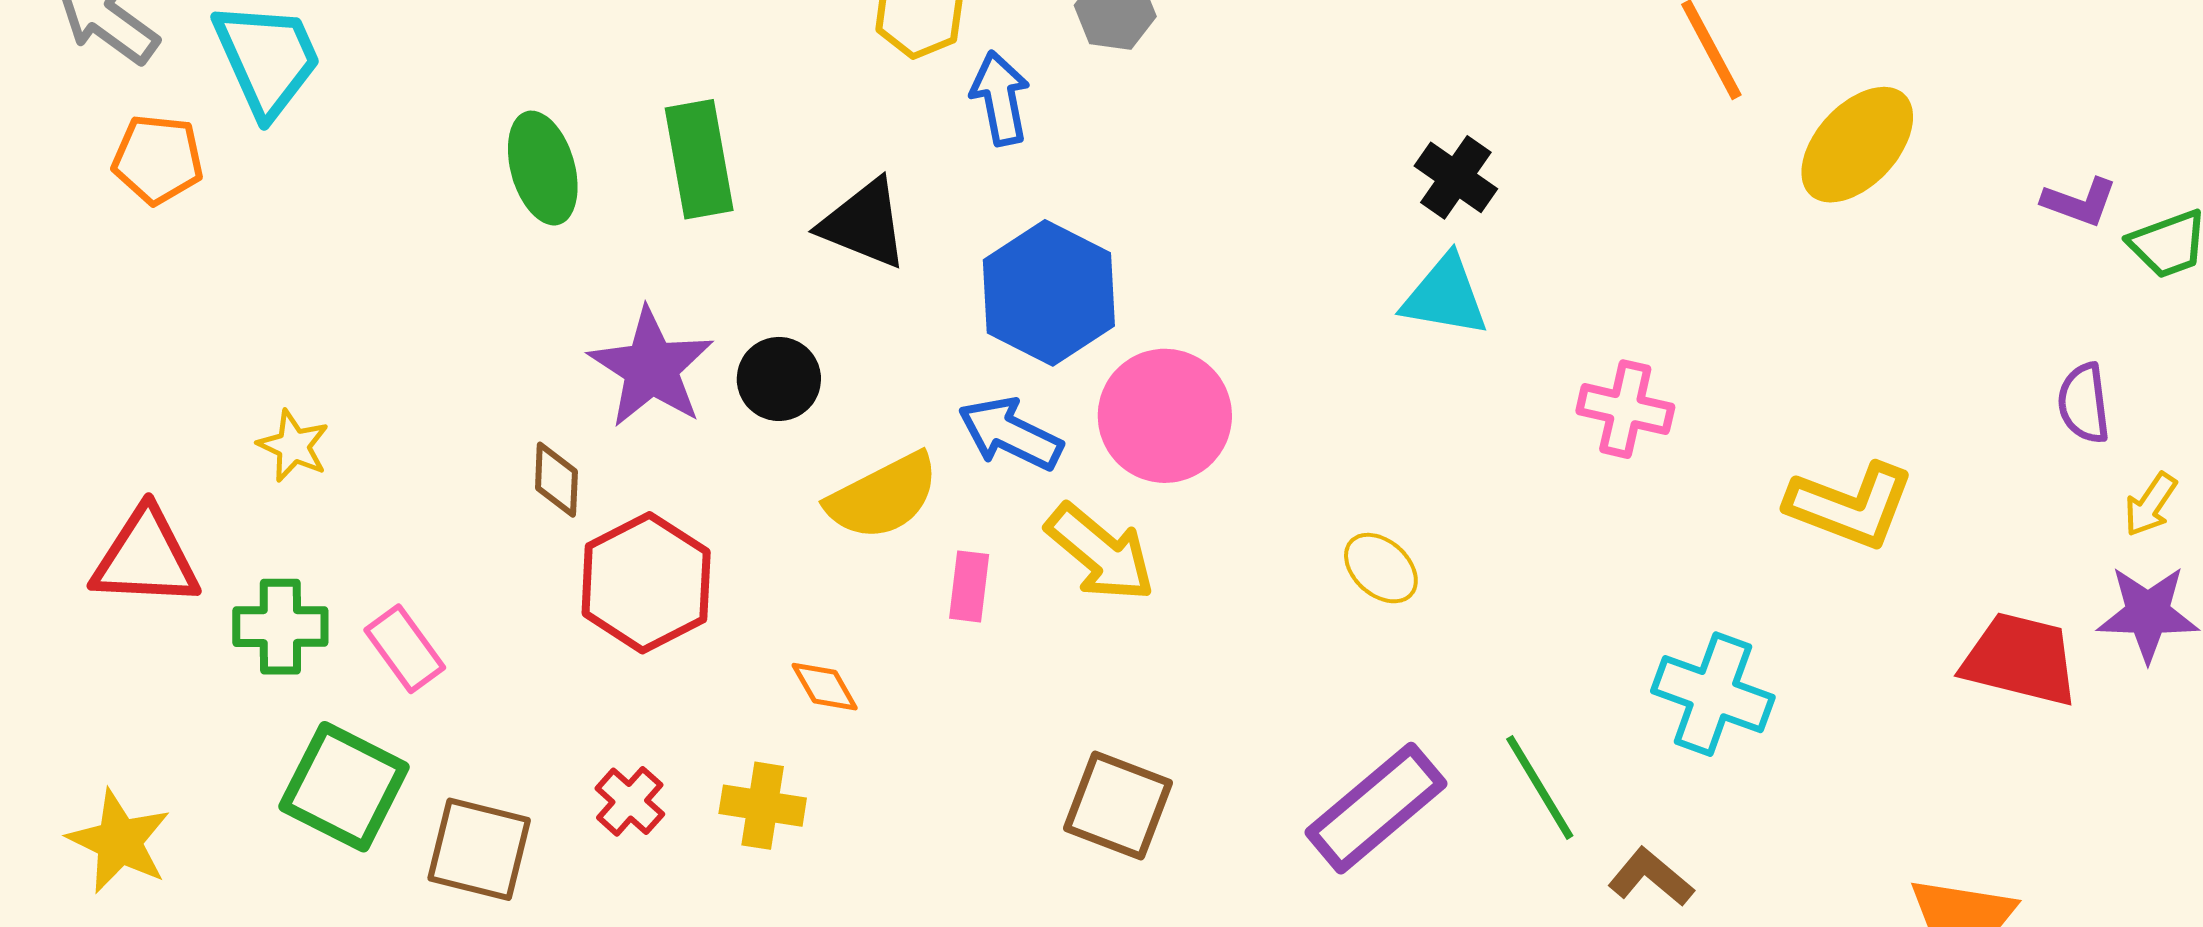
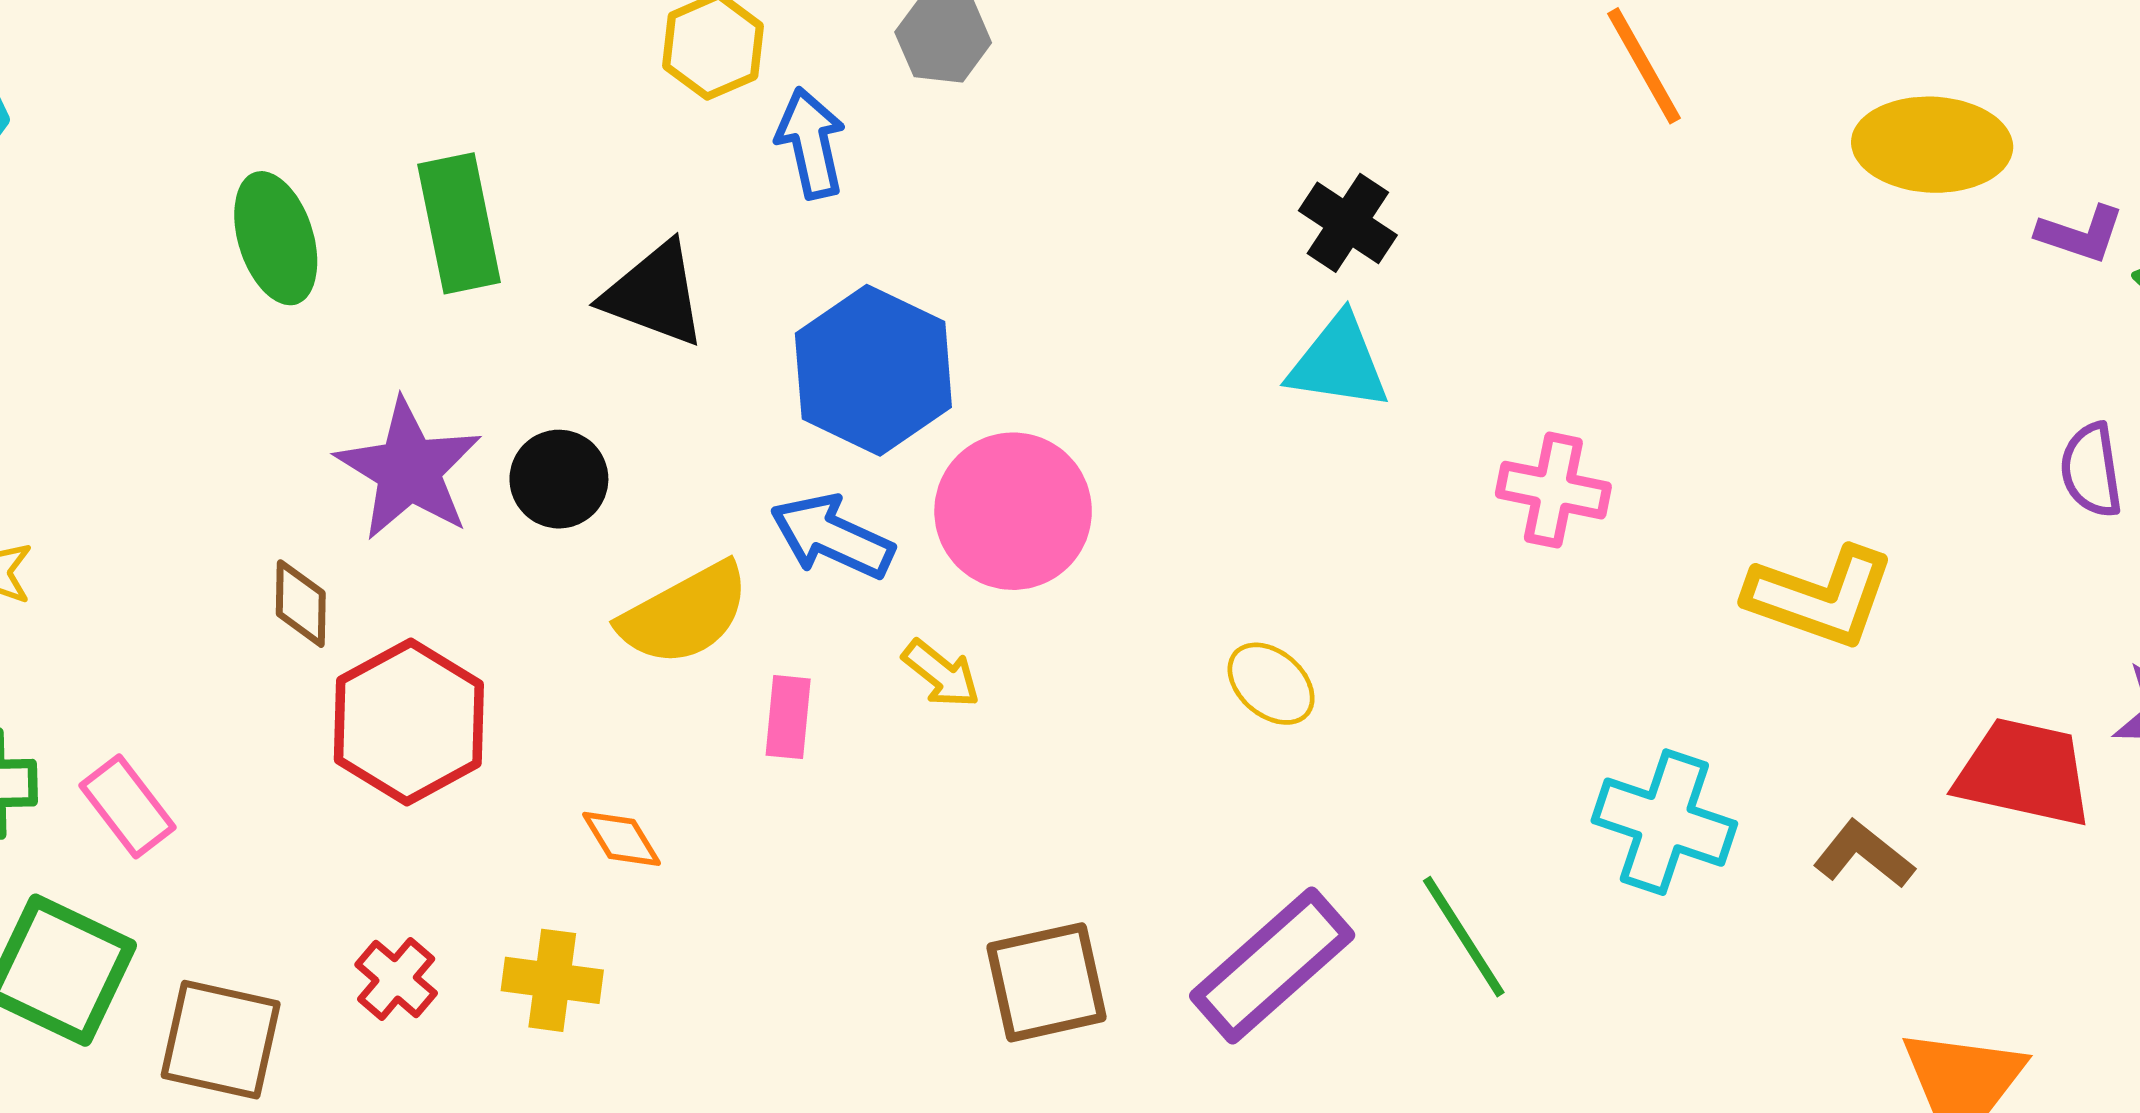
yellow ellipse: (1857, 145) -> (1932, 145), moved, turned 51
yellow arrow: (1100, 553) -> (941, 674), size x0.6
brown square: (1118, 805) -> (1047, 982), moved, turned -32
brown L-shape: (1651, 877) -> (1864, 854), moved

